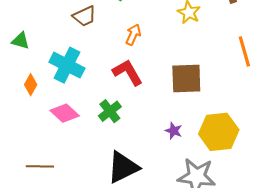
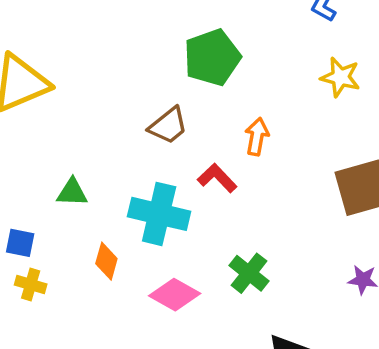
red L-shape: (128, 72) -> (217, 178), moved, size x0.7

